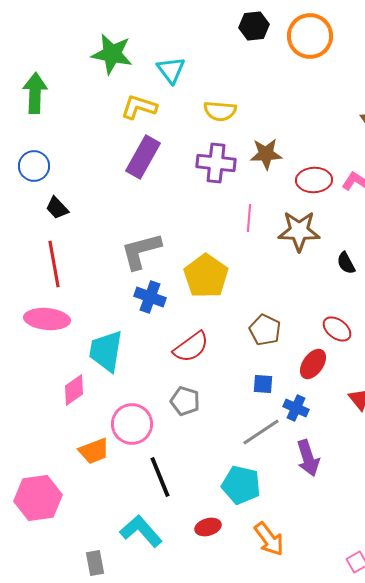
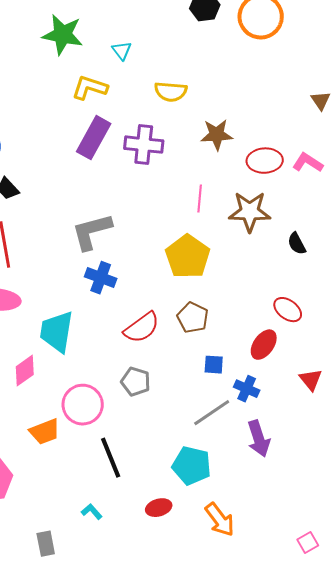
cyan triangle: (171, 70) -> (122, 51), size x0.7
purple cross: (216, 163) -> (144, 145), moved
yellow pentagon: (206, 276) -> (188, 257), moved
brown pentagon: (265, 330) -> (193, 318), moved
cyan L-shape: (141, 531) -> (92, 512), size x0.5

